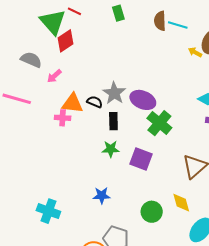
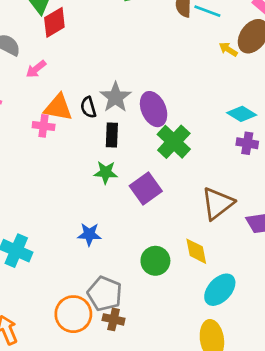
purple ellipse: (143, 100) -> (154, 109), turned 40
black semicircle: (95, 102) -> (88, 107), turned -133
purple square: (141, 159) -> (146, 189), turned 30

